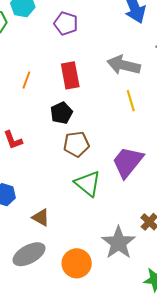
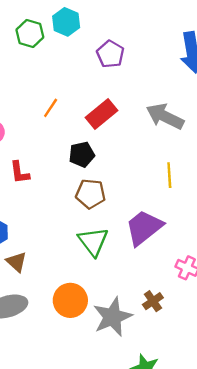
red rectangle: (70, 75) -> (102, 114), turned 48
yellow line: (131, 101) -> (169, 175), moved
brown triangle: (41, 217) -> (16, 262), moved
orange circle: (77, 263) -> (70, 300), moved

